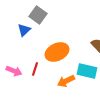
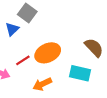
red line: (35, 69) -> (23, 60), moved, turned 40
orange arrow: (66, 81) -> (42, 84), moved

